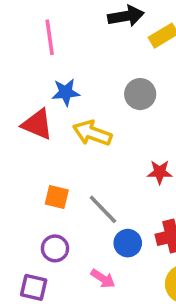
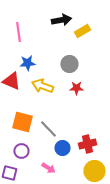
red star: (160, 172) -> (76, 88), moved
orange square: (57, 197) -> (22, 122), size x1.5

